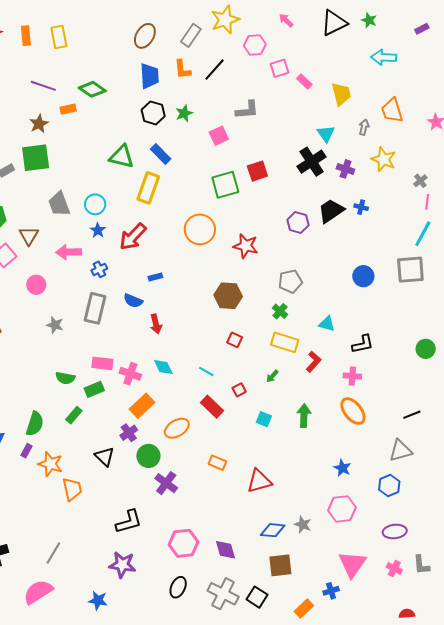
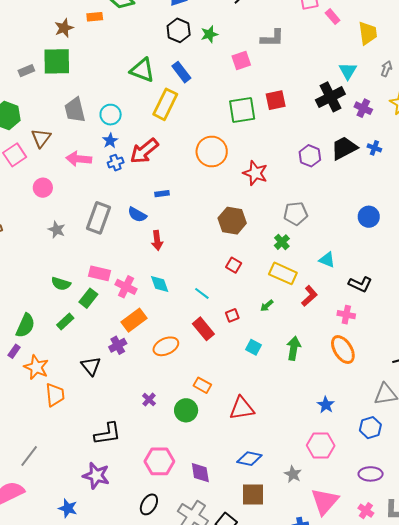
blue cross: (99, 269) -> (116, 163), moved
black L-shape: (363, 344) -> (360, 284), turned 30
green rectangle: (94, 389) -> (88, 298), turned -36
green circle: (148, 456) -> (186, 410), moved
purple cross: (166, 483) -> (149, 400), size x0.6
gray star: (303, 525) -> (293, 474), moved

